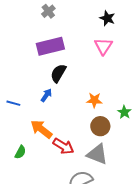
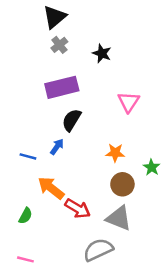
black star: (107, 18) -> (102, 53), moved
pink triangle: (103, 46) -> (129, 102), moved
blue line: (13, 103) -> (28, 156), moved

